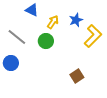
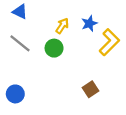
blue triangle: (32, 10) -> (20, 12), moved
blue circle: (11, 63) -> (15, 94), moved

